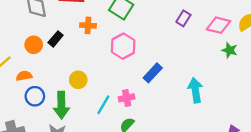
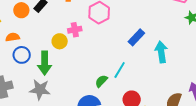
blue rectangle: (153, 73) -> (136, 37), moved
pink cross: (127, 98) -> (75, 30), moved
cyan line: (103, 105) -> (120, 70), moved

